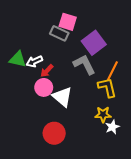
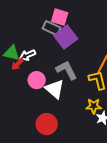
purple square: (94, 43) -> (66, 37), moved
gray L-shape: (84, 65) -> (67, 70), moved
red arrow: (47, 71) -> (18, 64), moved

